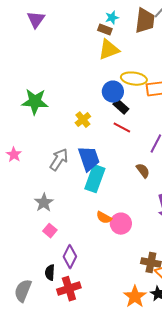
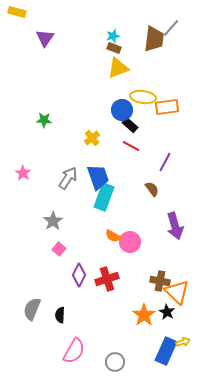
cyan star: (112, 18) -> (113, 36), moved
green star: (35, 102) -> (44, 120), size x0.6
black semicircle: (50, 273) -> (60, 315), moved
red cross: (69, 289) -> (107, 279), moved

